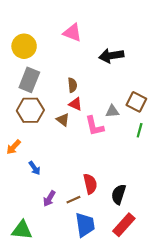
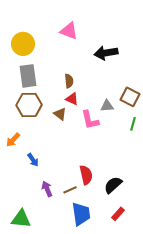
gray rectangle: (29, 80) -> (28, 76), turned -30
black semicircle: (119, 194) -> (113, 185), turned 30
purple arrow: (49, 199) -> (47, 189), turned 126
red rectangle: (124, 225) -> (118, 214), size x0.6

